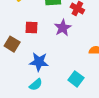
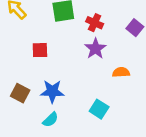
purple star: (63, 28) -> (95, 49), moved
brown square: (12, 44) -> (20, 93), moved

